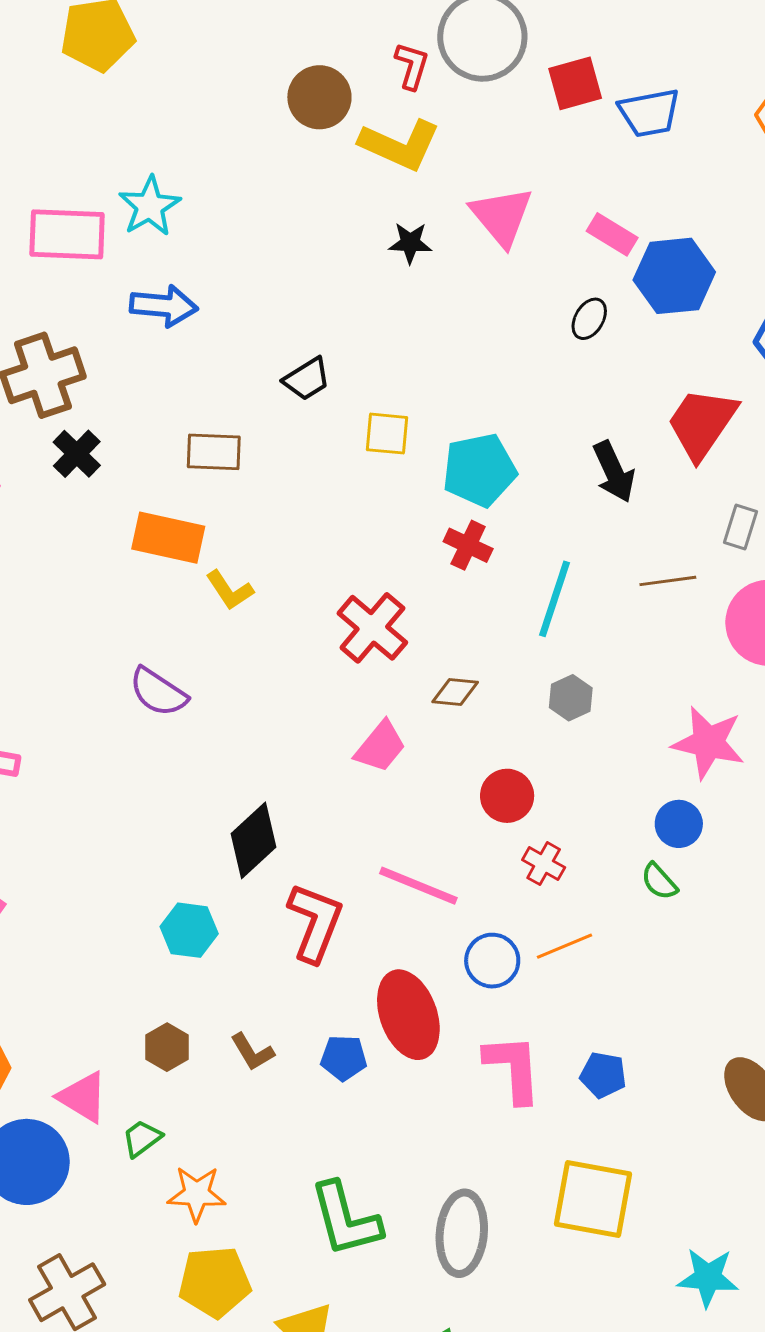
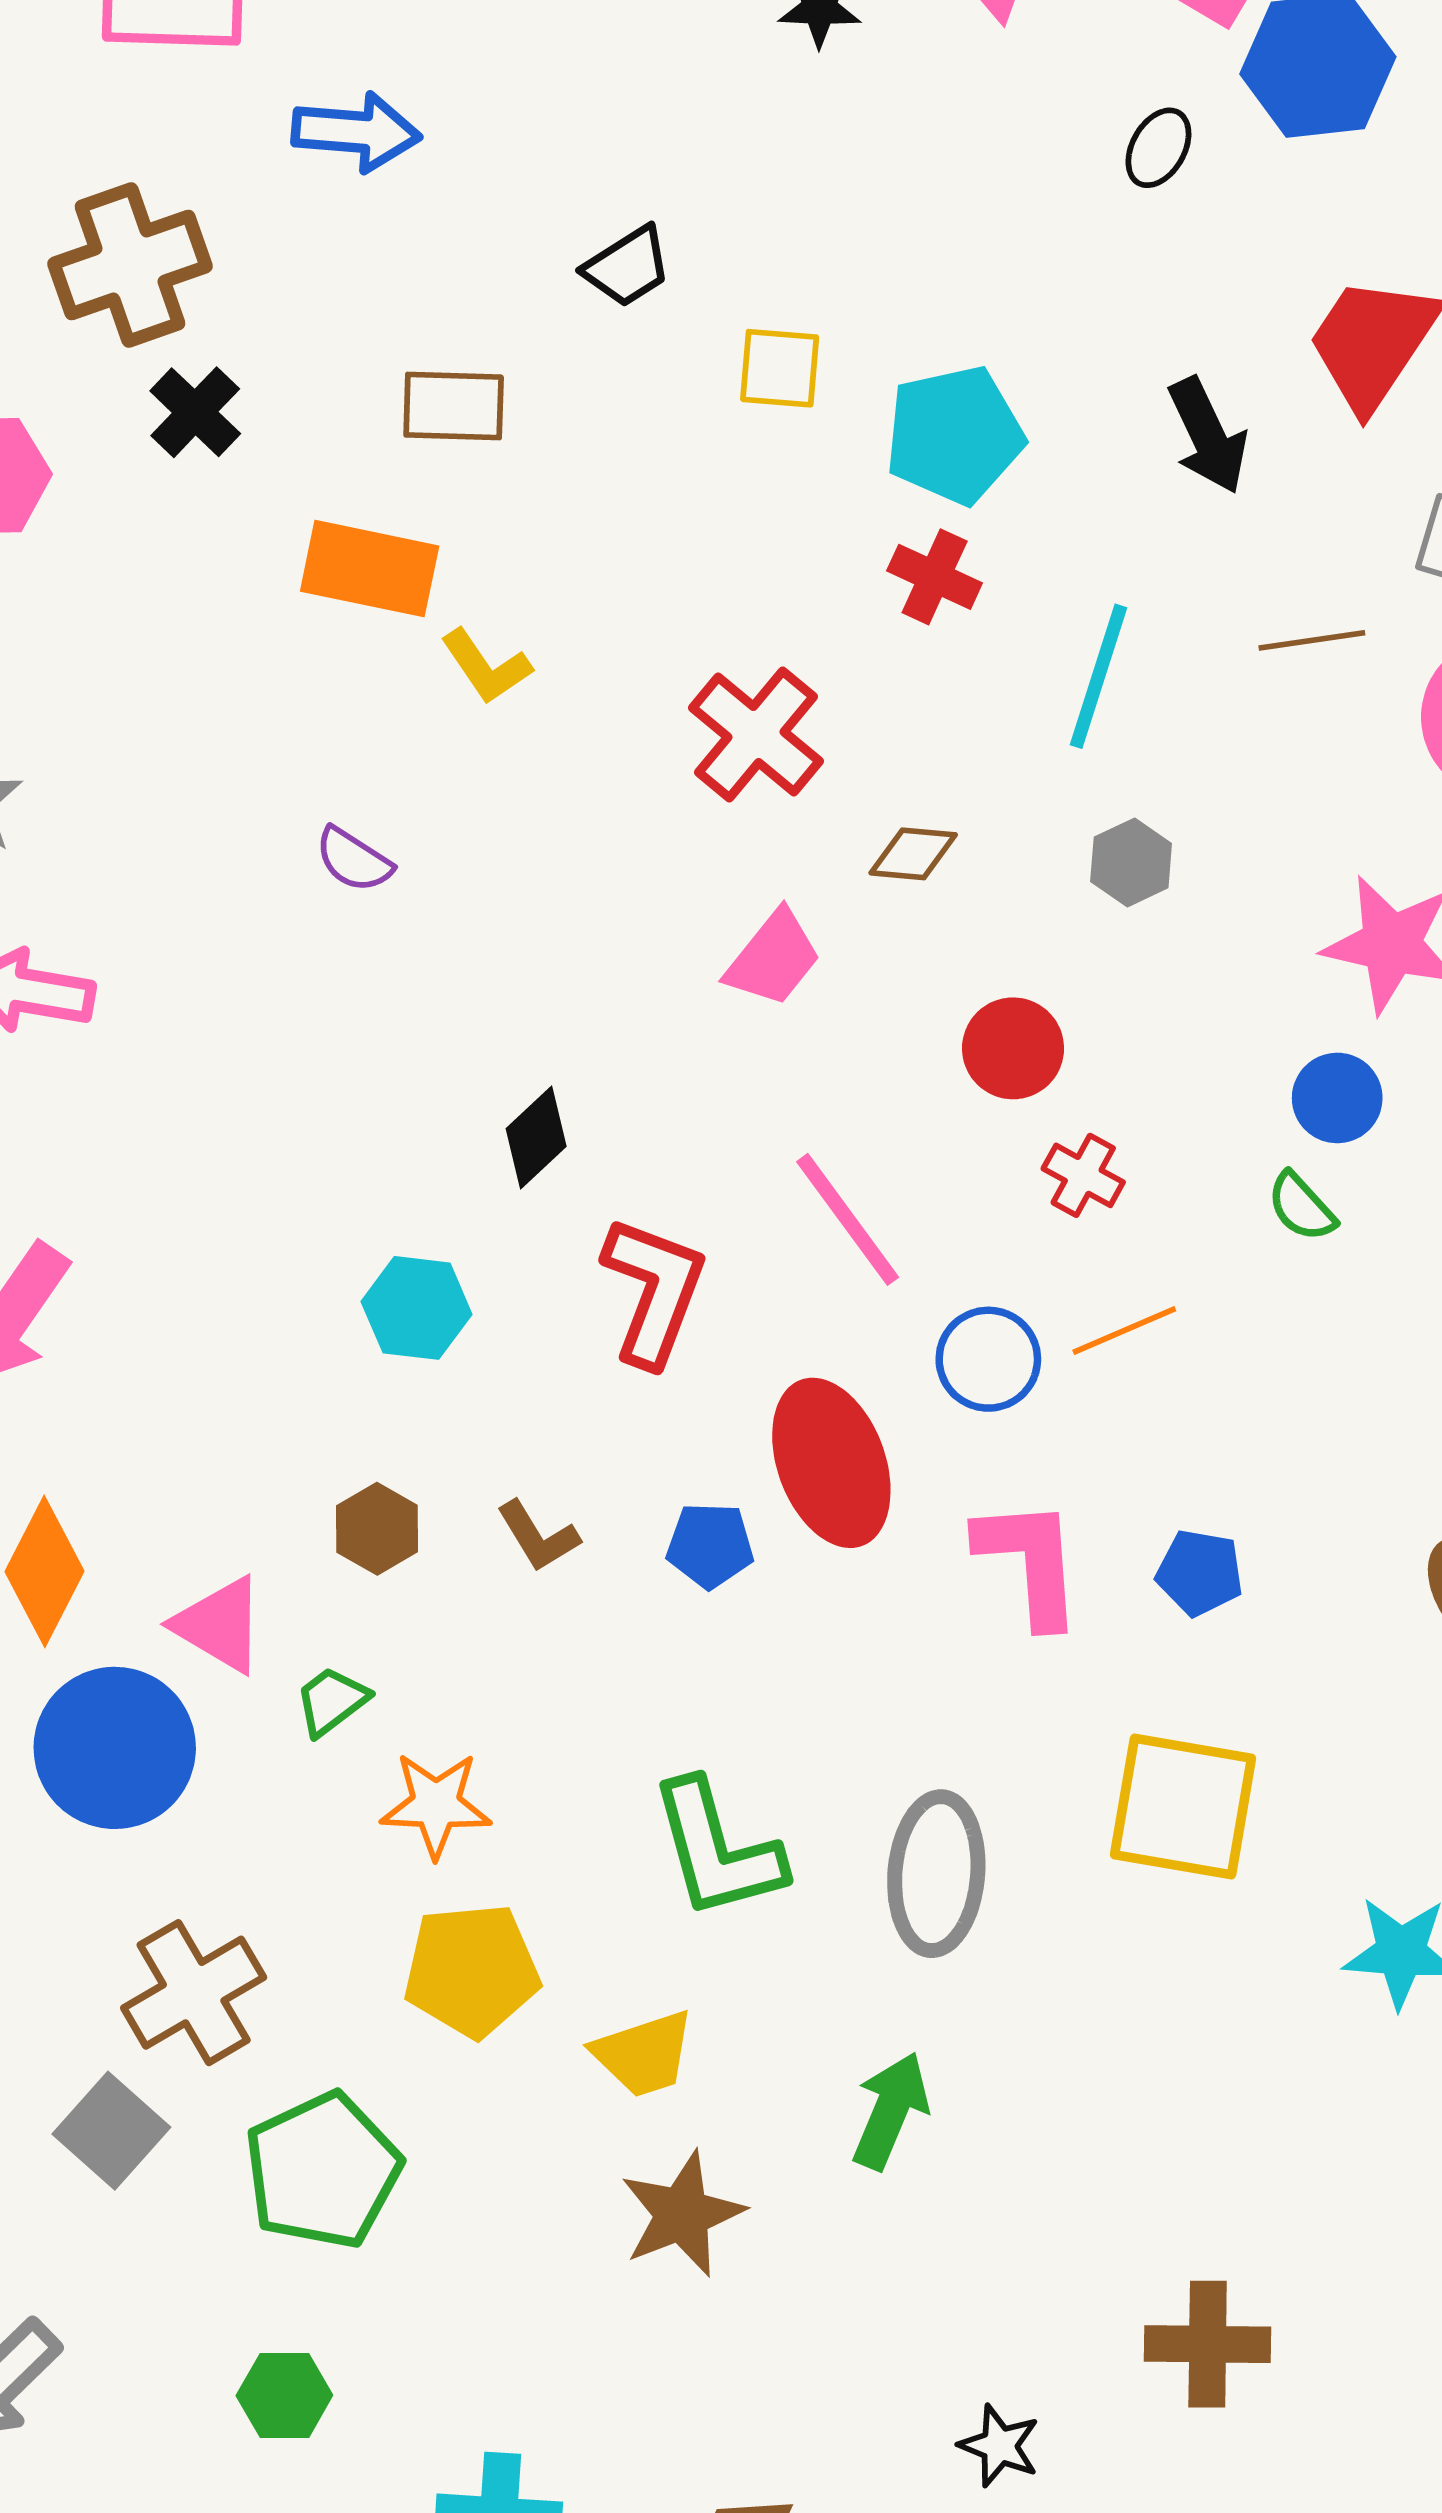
purple semicircle: (158, 692) -> (354, 860), size x0.7
black diamond: (254, 840) -> (536, 1137), size x0.7
pink line: (418, 886) -> (848, 1219), turned 32

